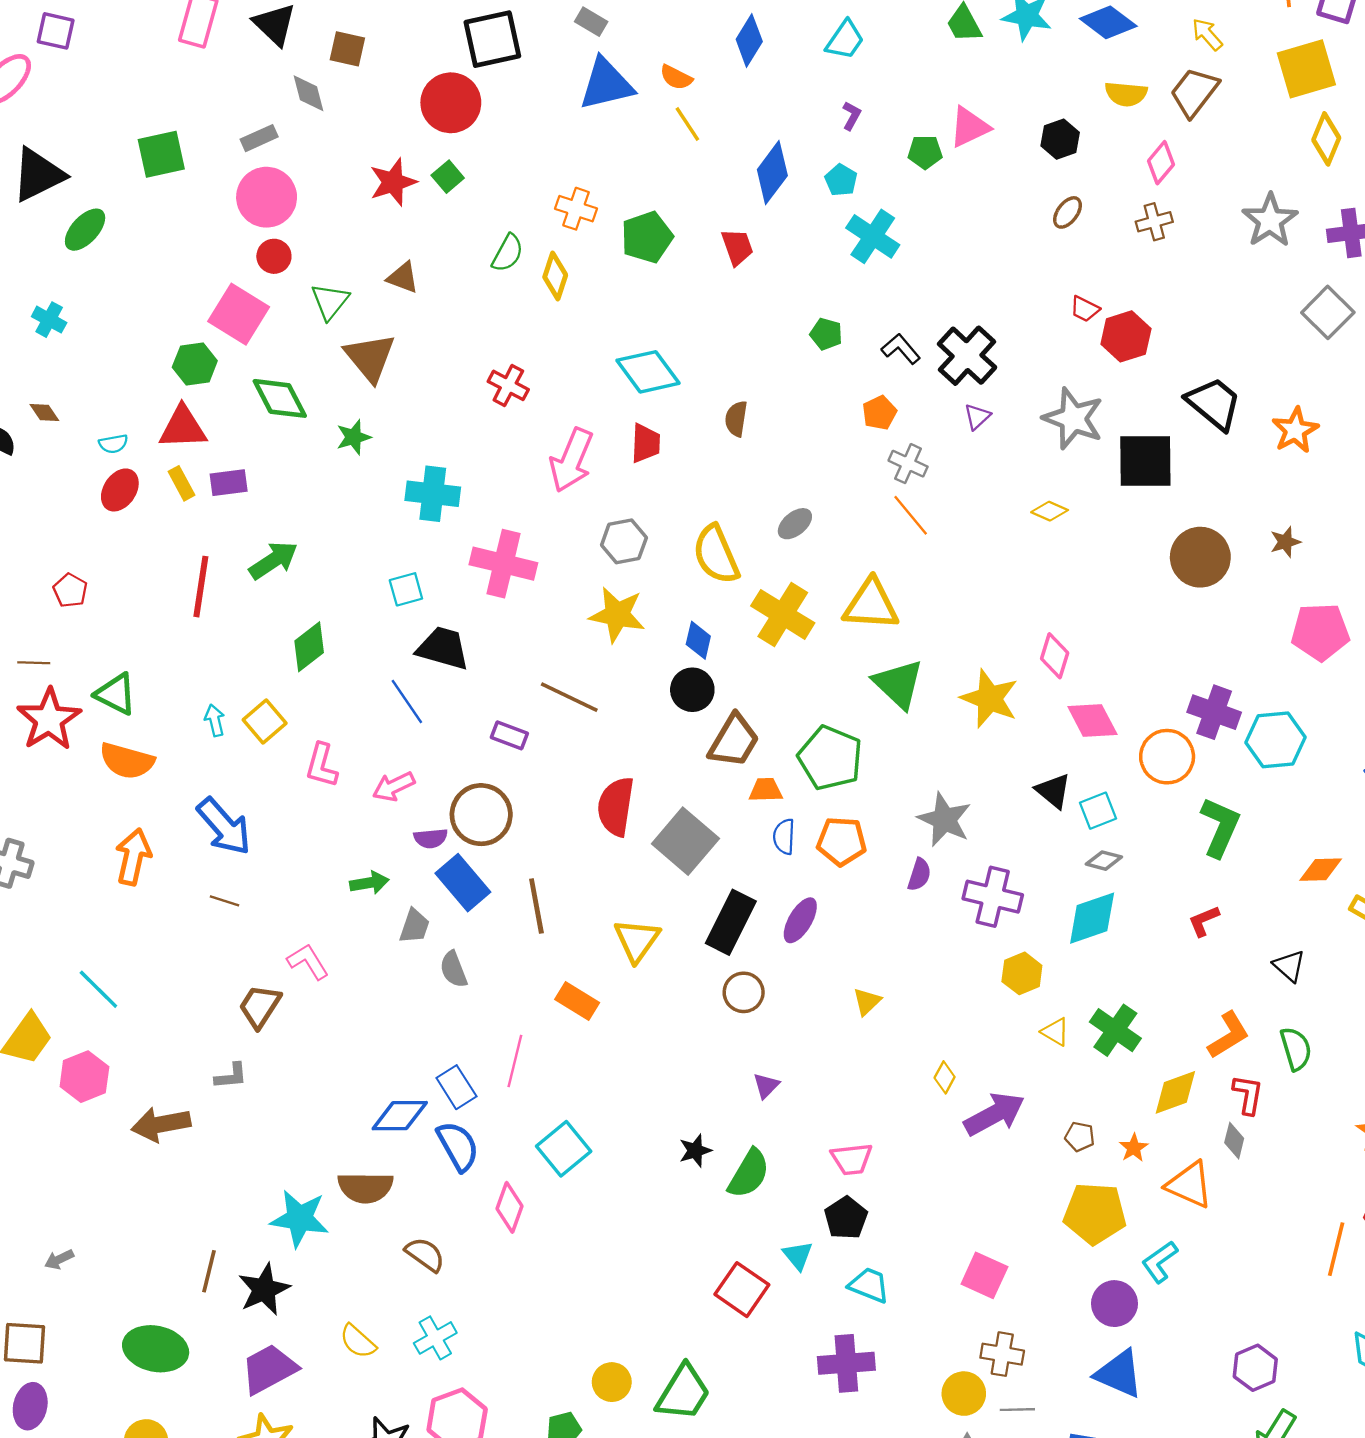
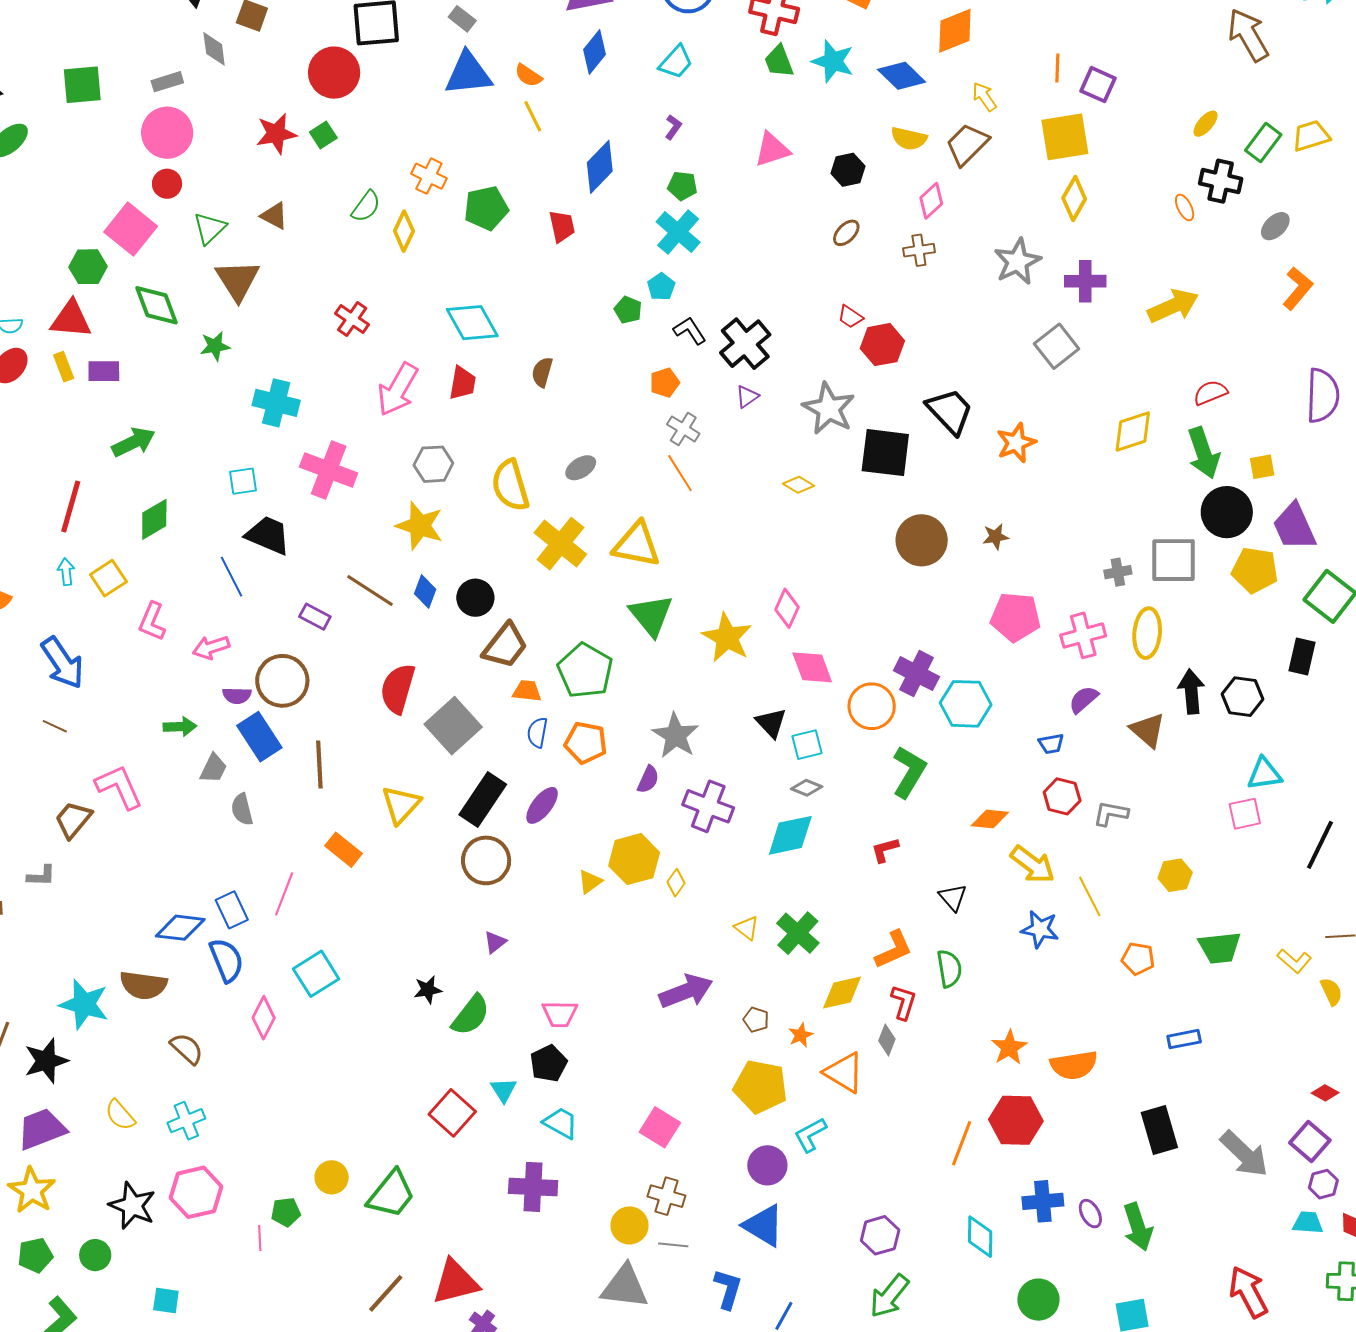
green pentagon: (925, 152) -> (682, 186), moved
cyan pentagon: (841, 180) -> (661, 287), moved
red line: (201, 587) -> (71, 506), moved
blue diamond: (698, 640) -> (425, 592), moved
pink L-shape: (308, 962) -> (119, 787), size x1.4
yellow hexagon: (1022, 973) -> (634, 859), moved, size x1.4
brown circle: (744, 992) -> (486, 860), size x1.4
yellow diamond: (945, 1077) -> (676, 883), moved

